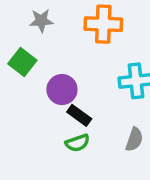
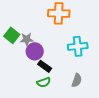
gray star: (41, 21) -> (27, 39), moved

